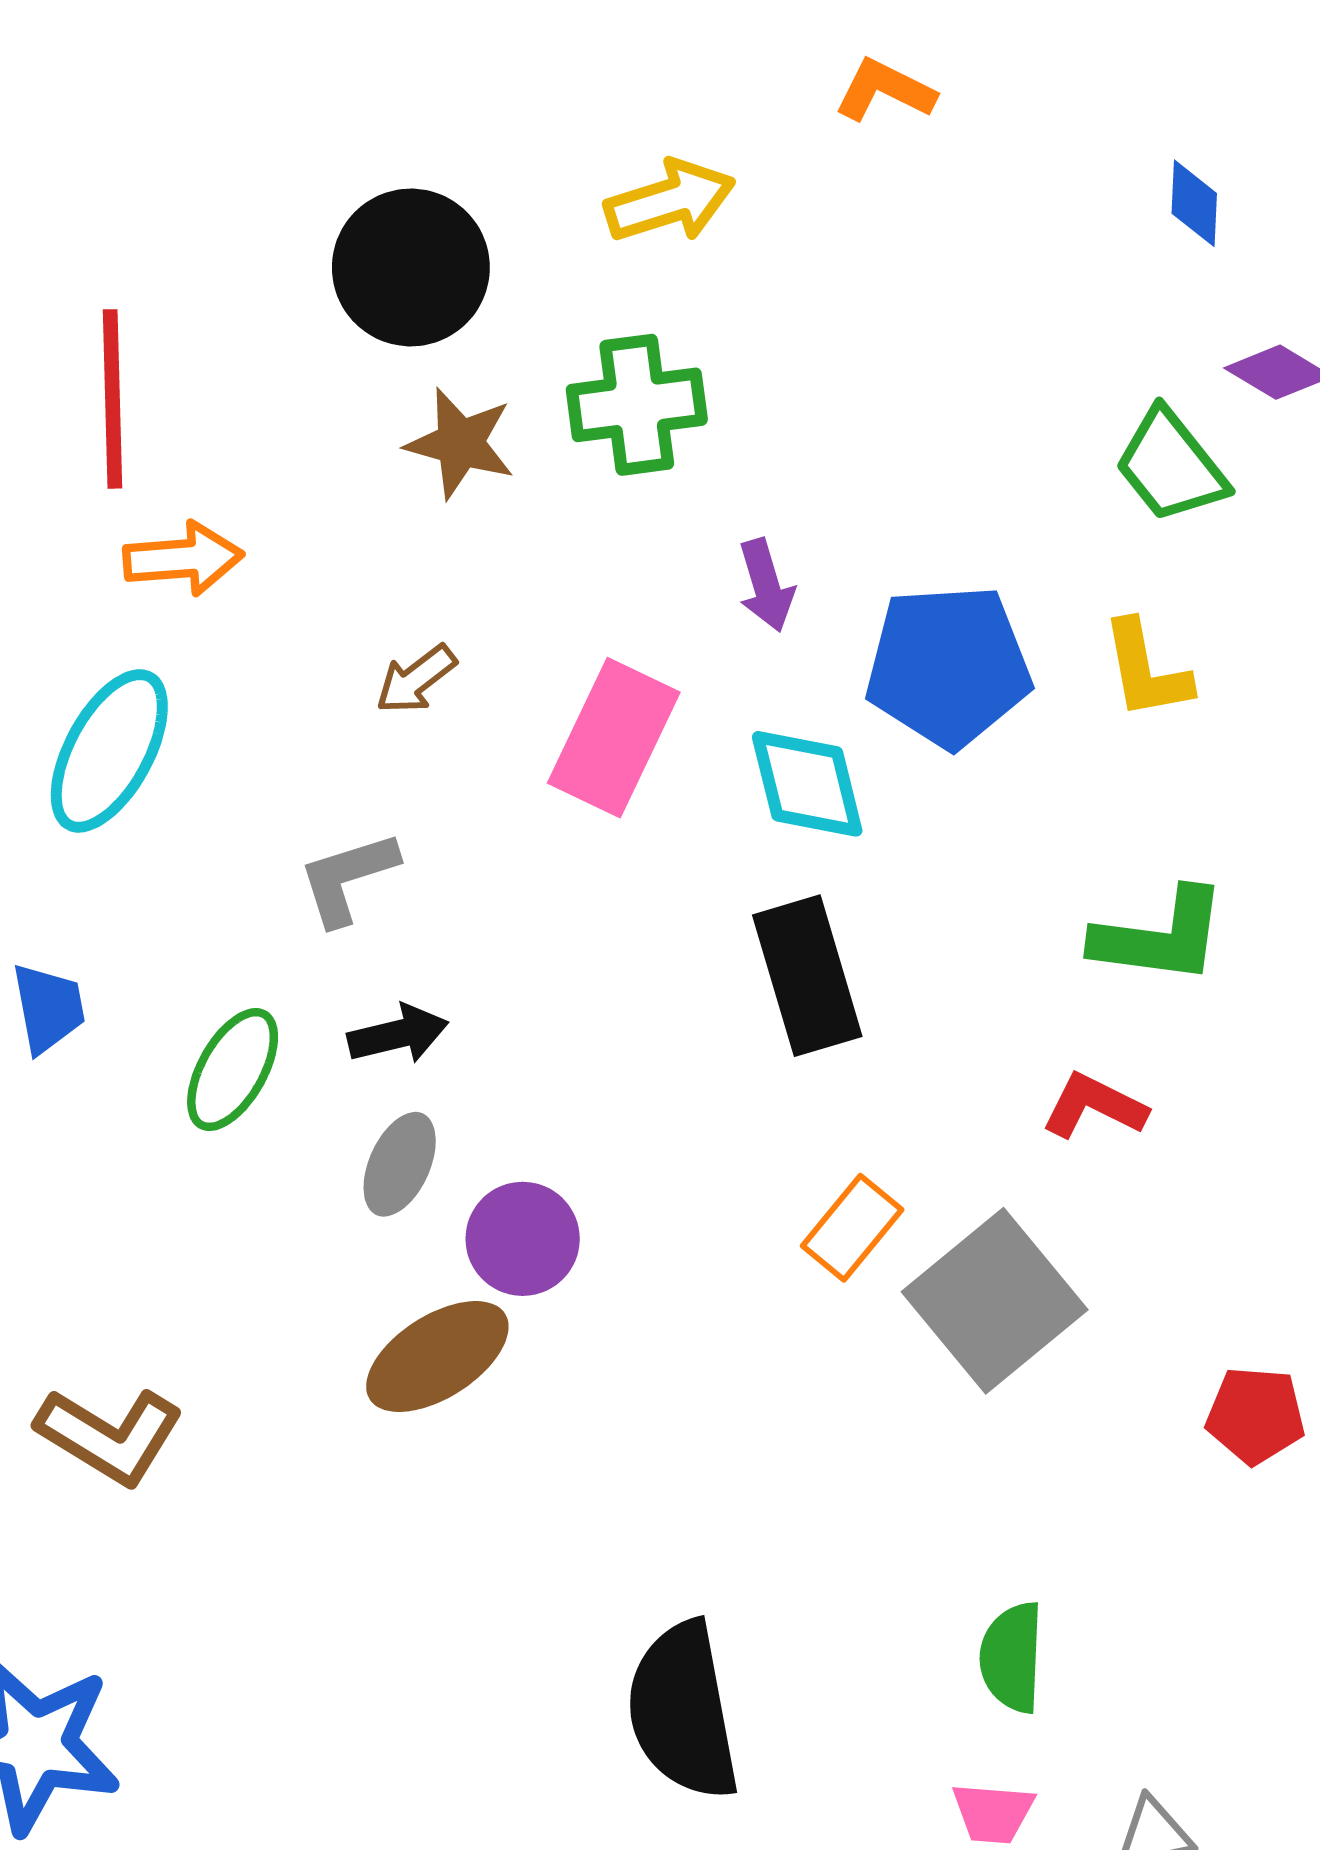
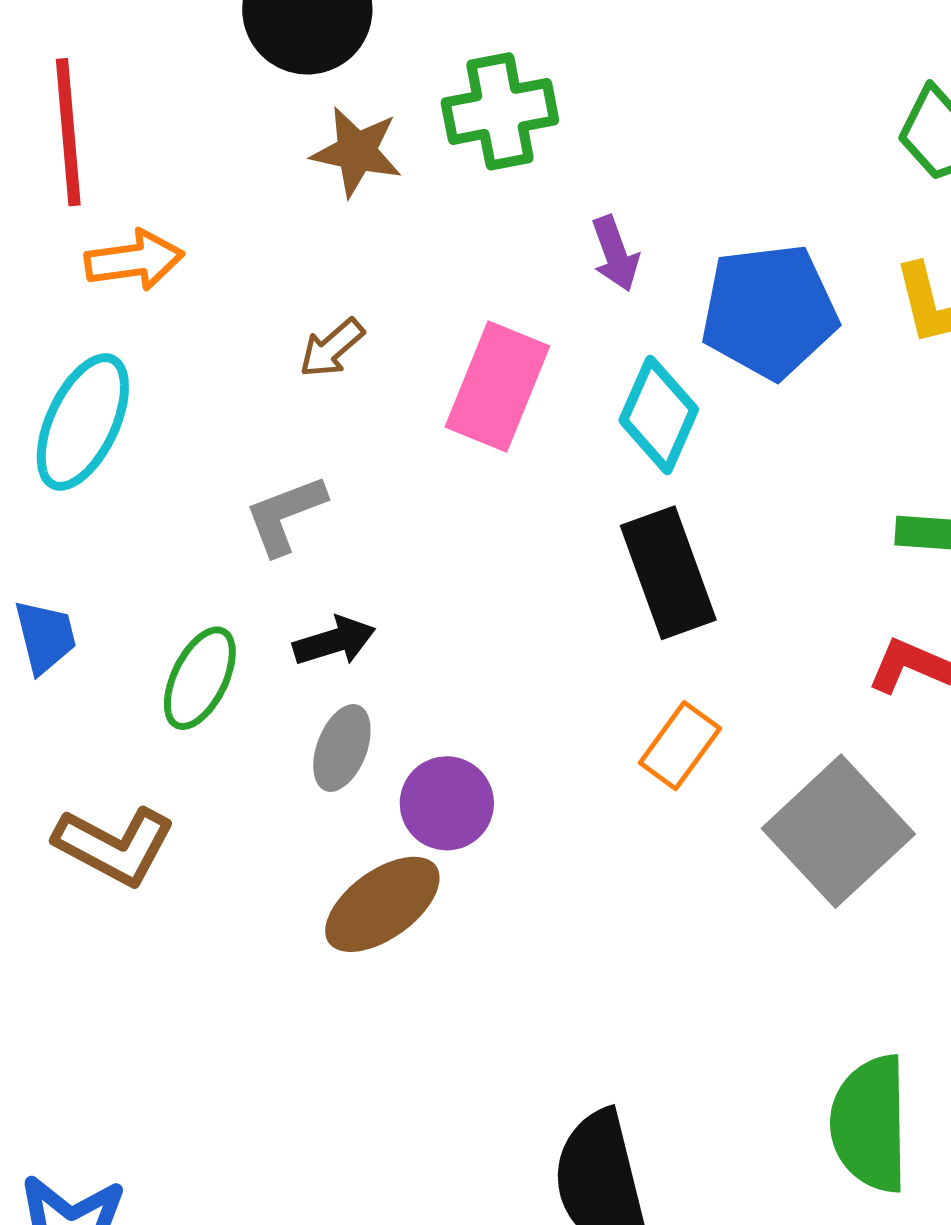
cyan diamond: (807, 784) -> (659, 415), turned 41
orange rectangle: (852, 1228) -> (680, 746), moved
brown L-shape: (110, 1436) -> (114, 846), moved
green semicircle: (1012, 1657) -> (870, 1124), size x1.5

